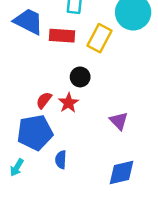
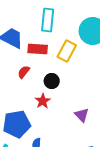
red semicircle: (44, 100) -> (24, 72), moved

